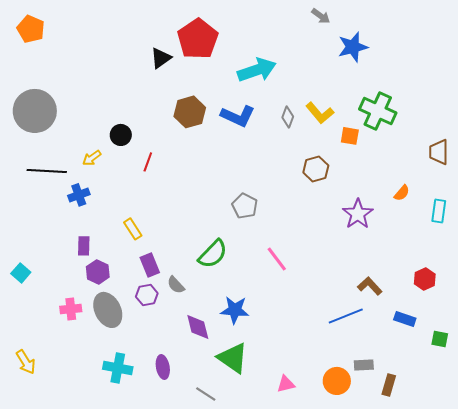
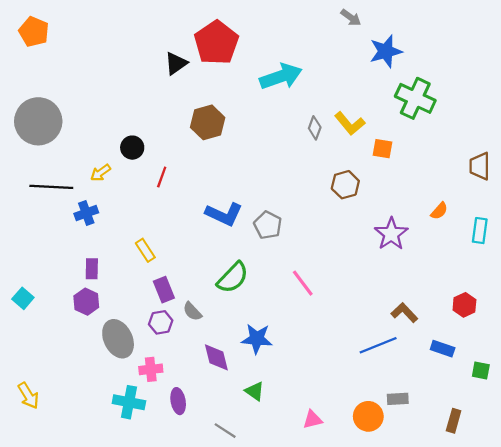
green cross: (378, 111) -> (415, 98), moved
blue L-shape: (238, 116) -> (224, 214), moved
purple hexagon: (98, 272) -> (86, 302), moved
pink cross: (71, 309) -> (151, 369), moved
green triangle: (233, 358) -> (255, 391), size x0.6
brown rectangle: (389, 385) -> (454, 421), moved

